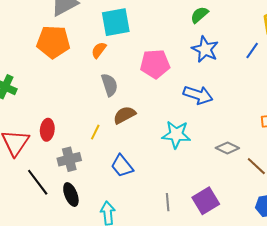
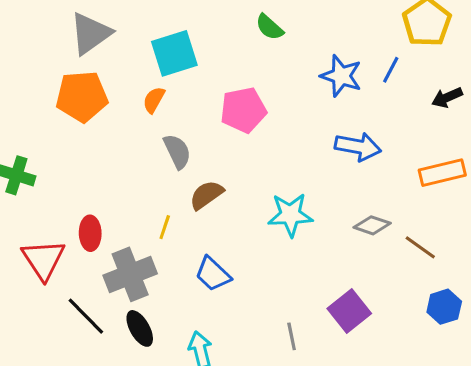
green semicircle: (199, 15) -> (270, 27), moved, turned -90
blue star: (205, 49) -> (341, 76), moved
blue arrow: (198, 95) -> (358, 147), moved
gray cross: (69, 159) -> (130, 274), size x1.4
gray line: (168, 202) -> (292, 336), moved

